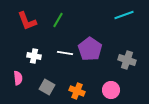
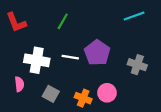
red L-shape: (27, 21) -> (16, 22), moved
white cross: (34, 56) -> (37, 60), size x1.6
pink circle: (111, 90) -> (107, 93), moved

